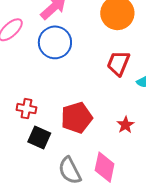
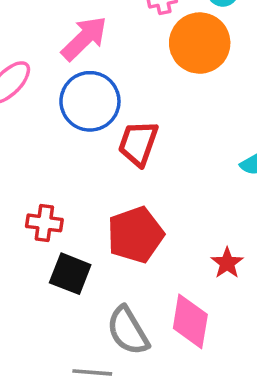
red trapezoid: (118, 63) -> (138, 143), moved
red star: (125, 125) -> (227, 263), moved

